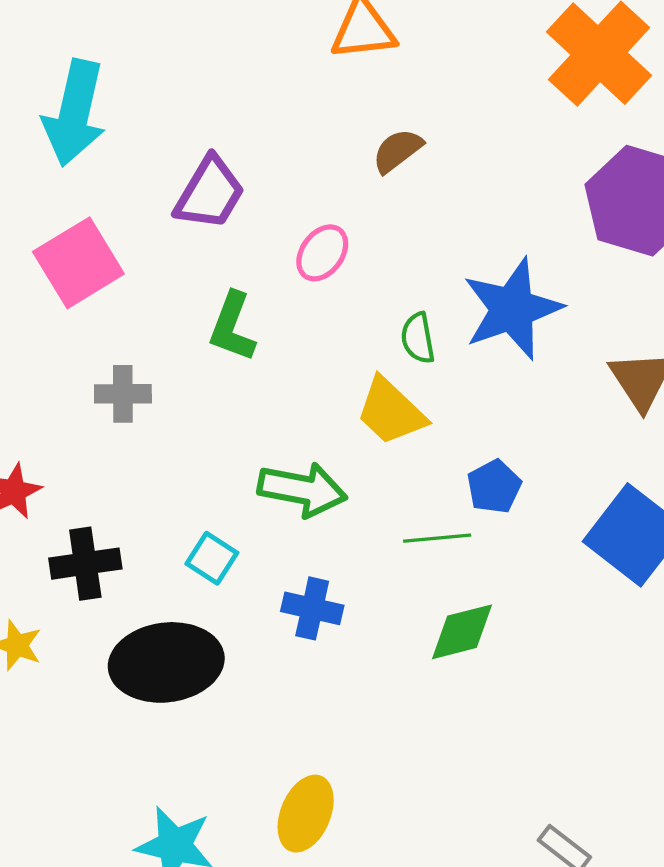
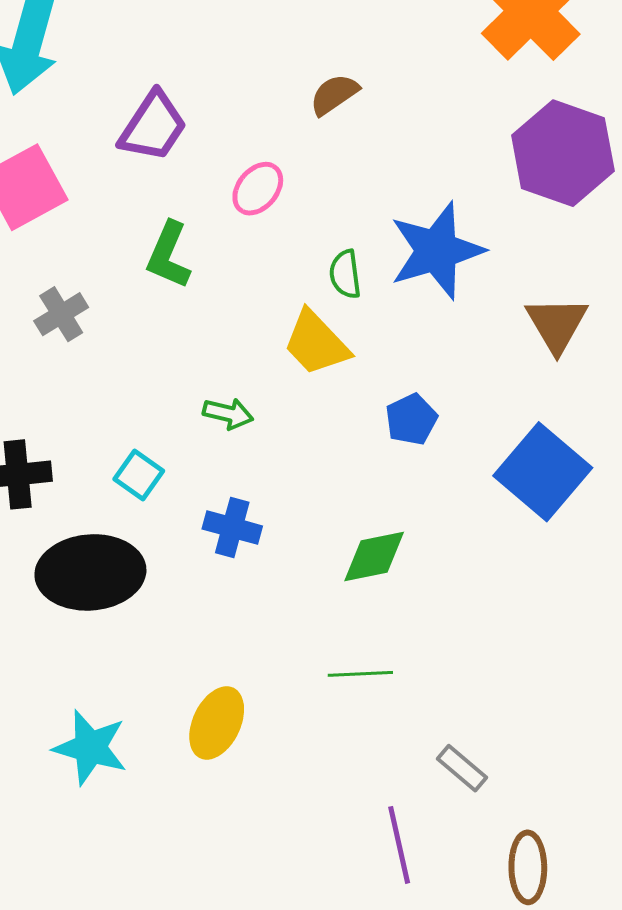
gray cross: (123, 394) -> (61, 314), turned -34
green arrow: (302, 489) -> (228, 414), size x0.6
green line: (437, 538) -> (360, 674), moved

